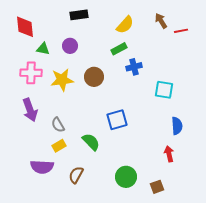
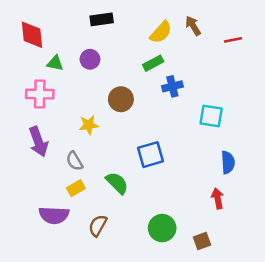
brown arrow: (161, 21) -> (193, 26), moved
yellow star: (62, 80) -> (89, 125), moved, size x0.7

